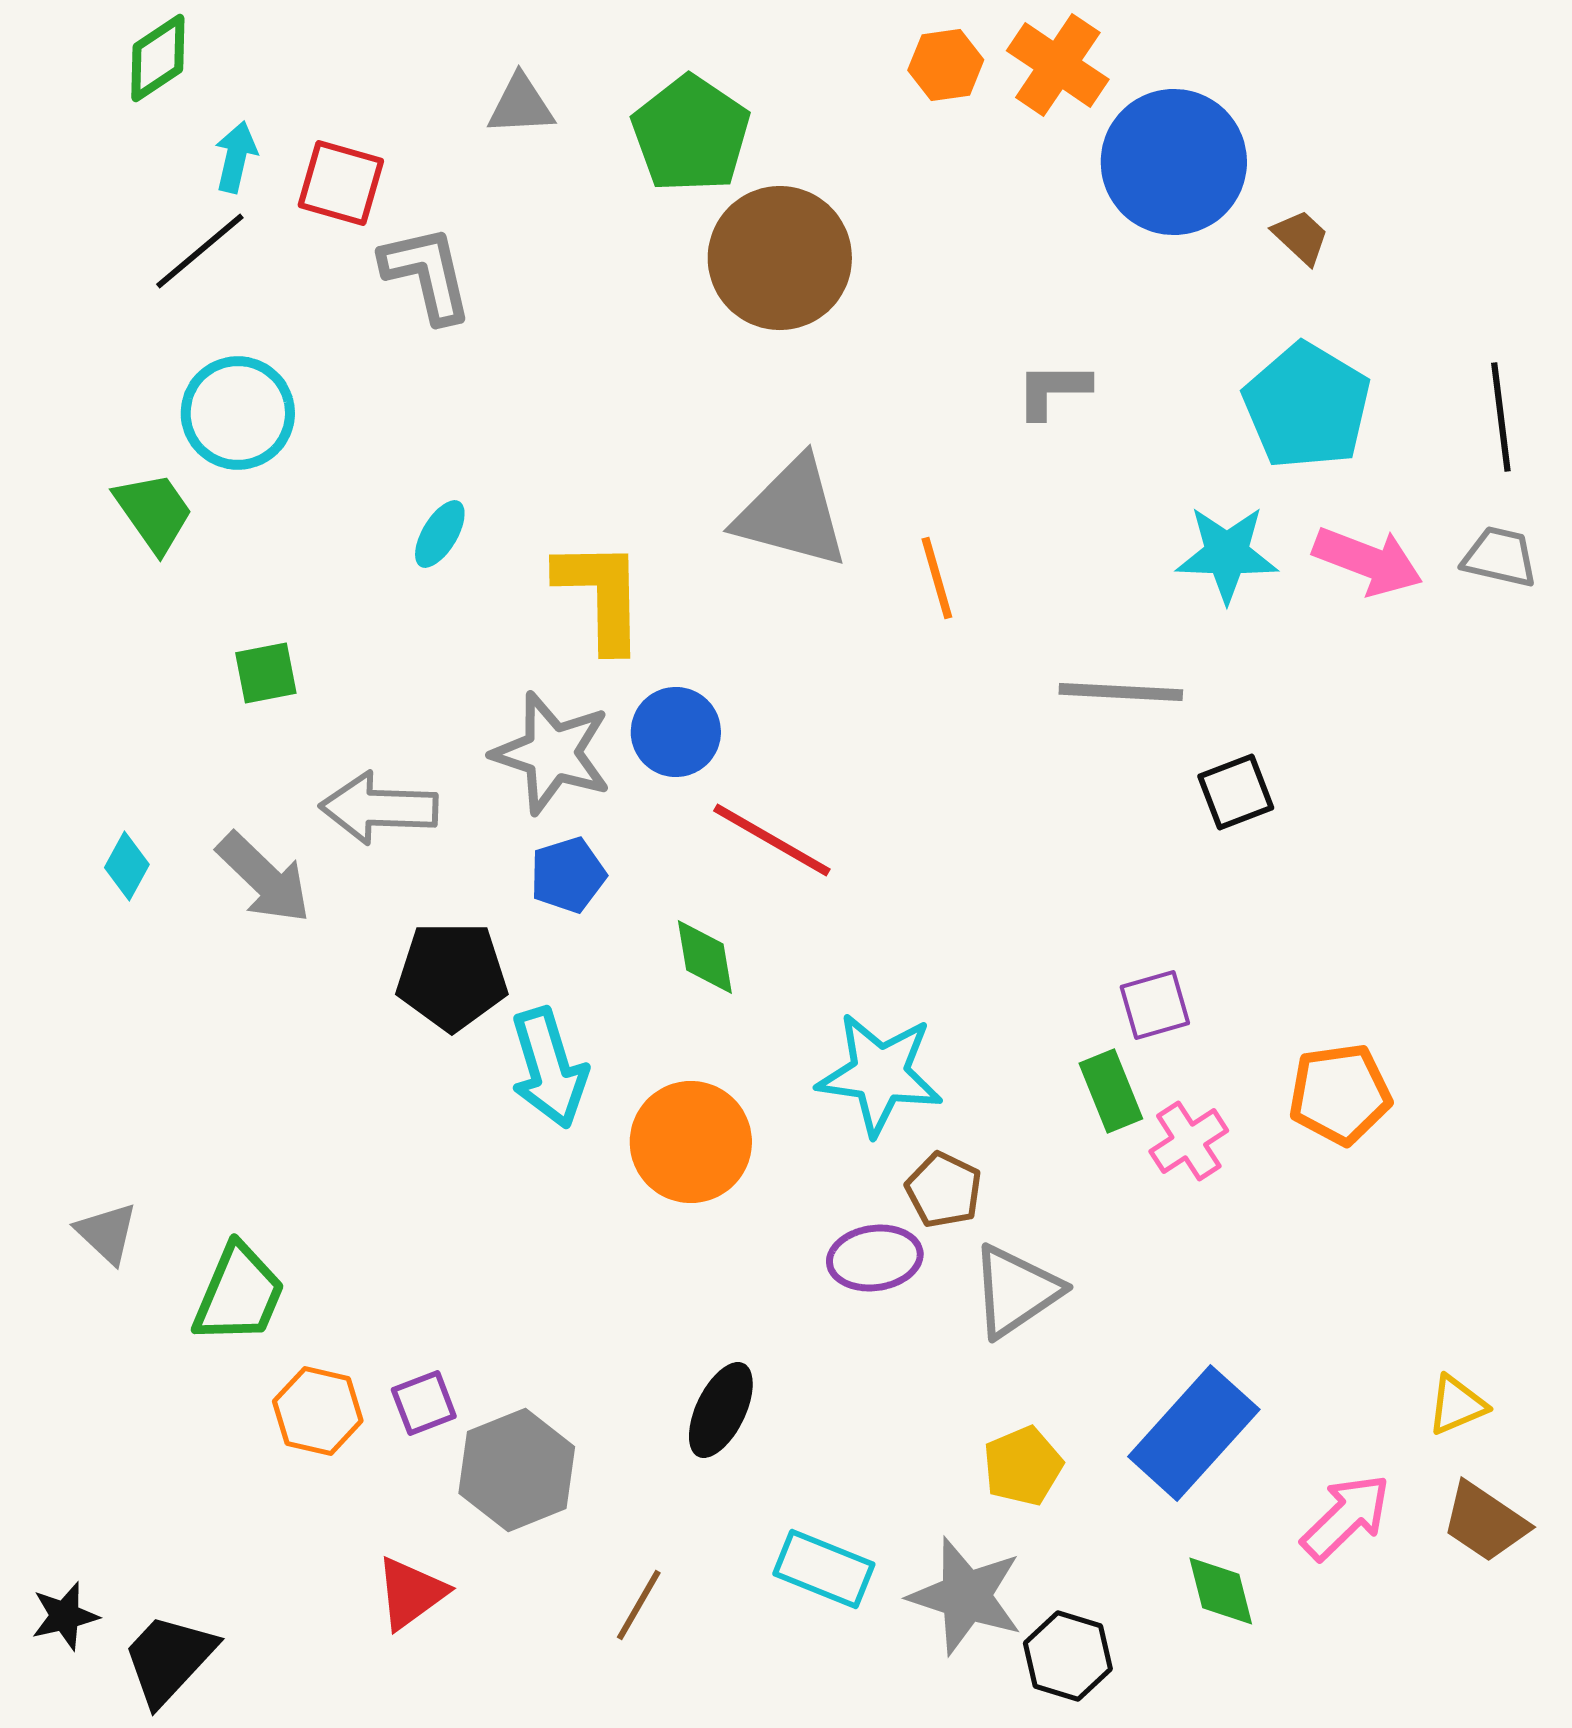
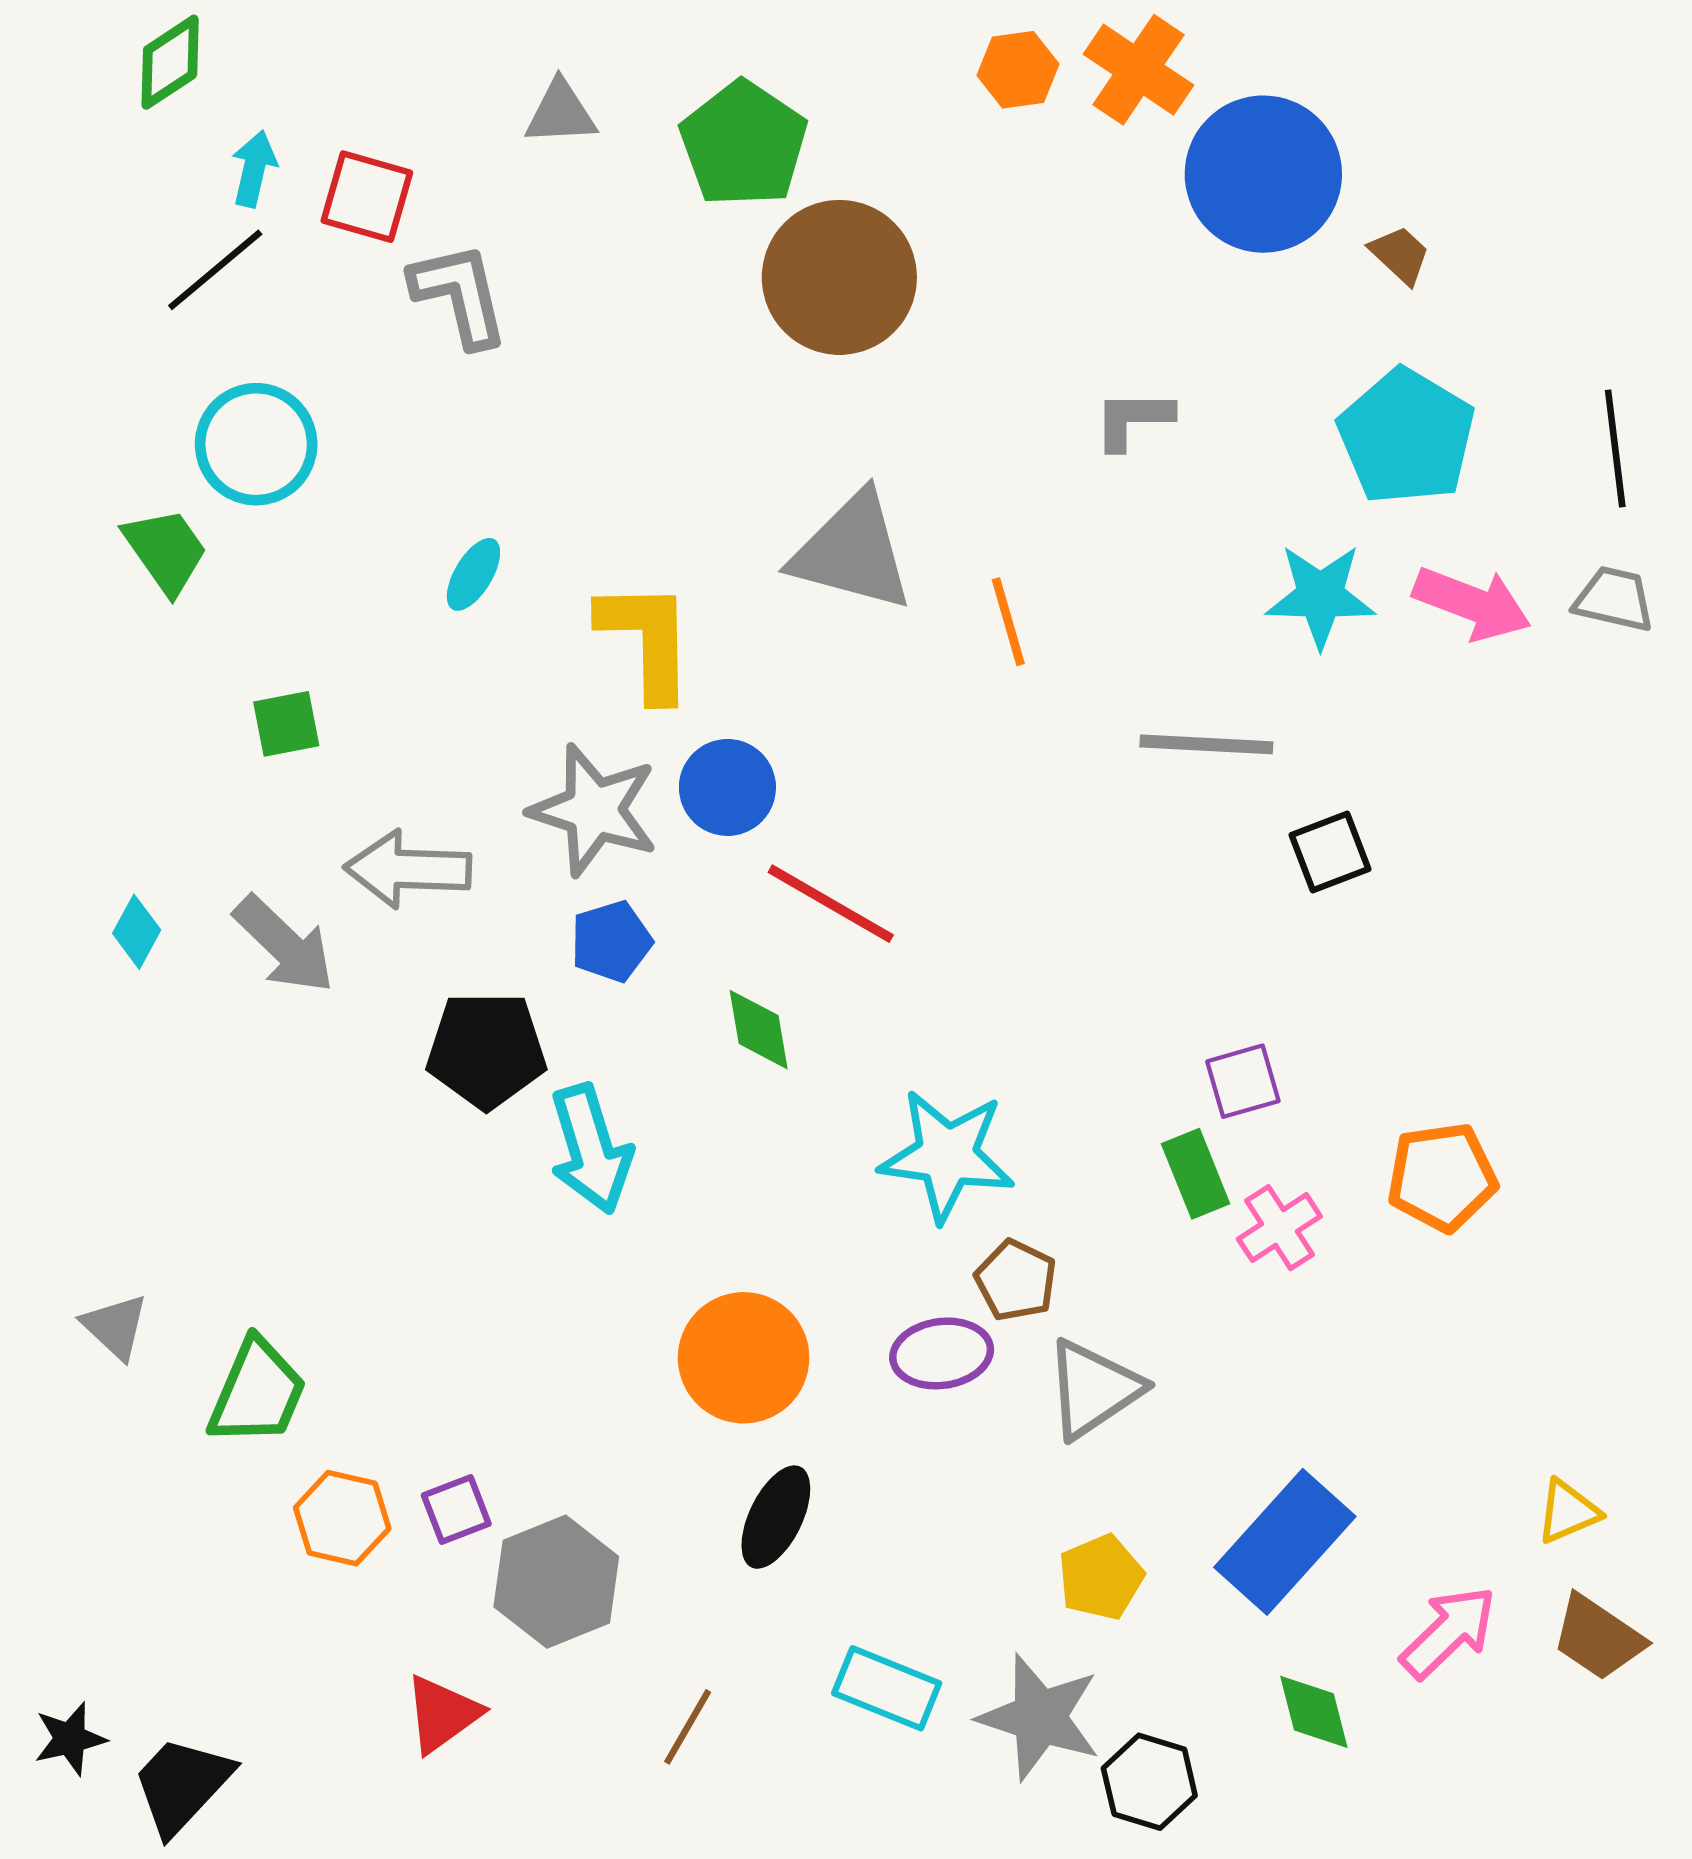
orange circle: (691, 1142) -> (744, 1358), moved

